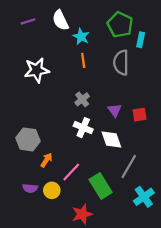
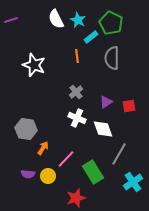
purple line: (28, 21) -> (11, 20), moved
cyan star: (81, 37) -> (78, 20), moved
cyan rectangle: (141, 40) -> (91, 37), moved, turned 40
white star: (37, 70) -> (34, 65), turned 30
purple triangle: (115, 110) -> (106, 102), turned 32

